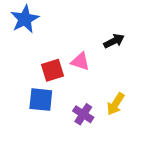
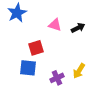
pink triangle: (80, 62) -> (55, 25), moved
purple cross: (83, 114) -> (57, 78), turned 32

